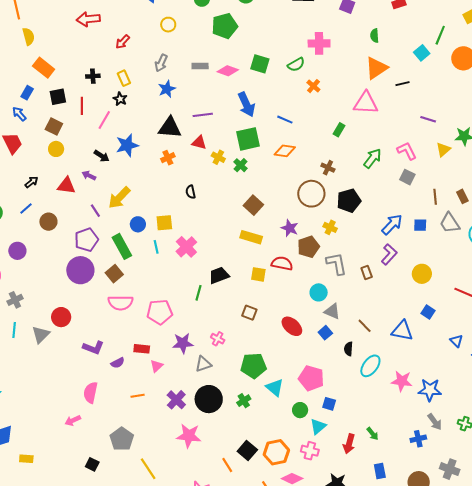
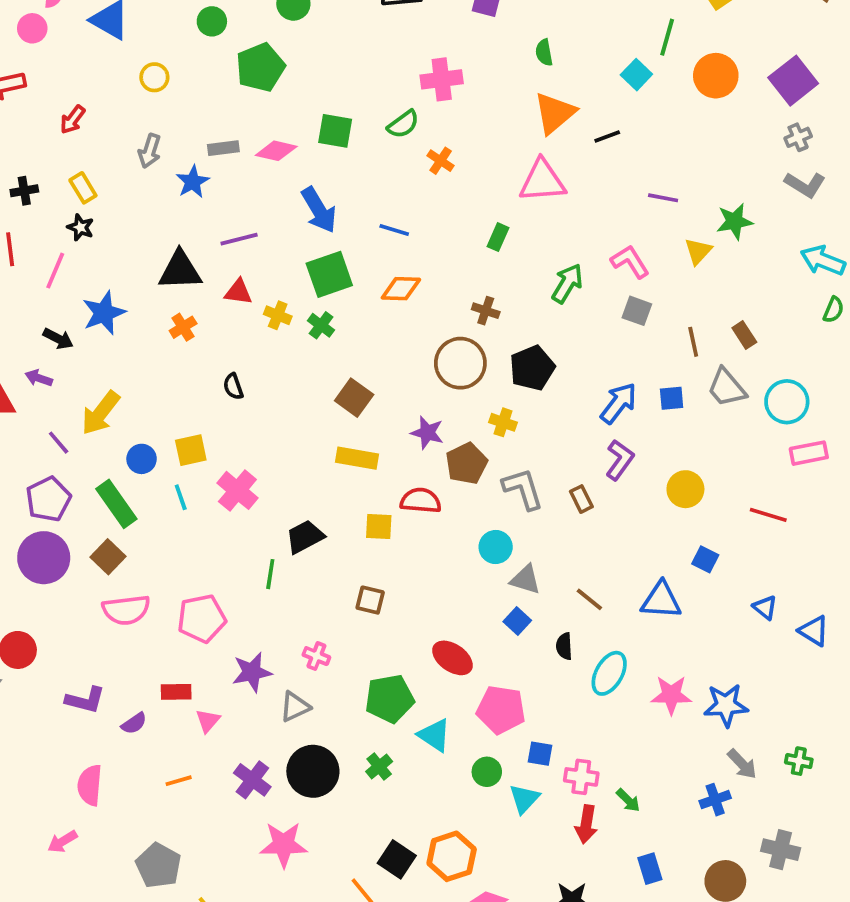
blue star: (167, 89) -> (193, 182), moved
red ellipse: (292, 326) -> (452, 658), moved
pink cross: (310, 451) -> (581, 777), moved

